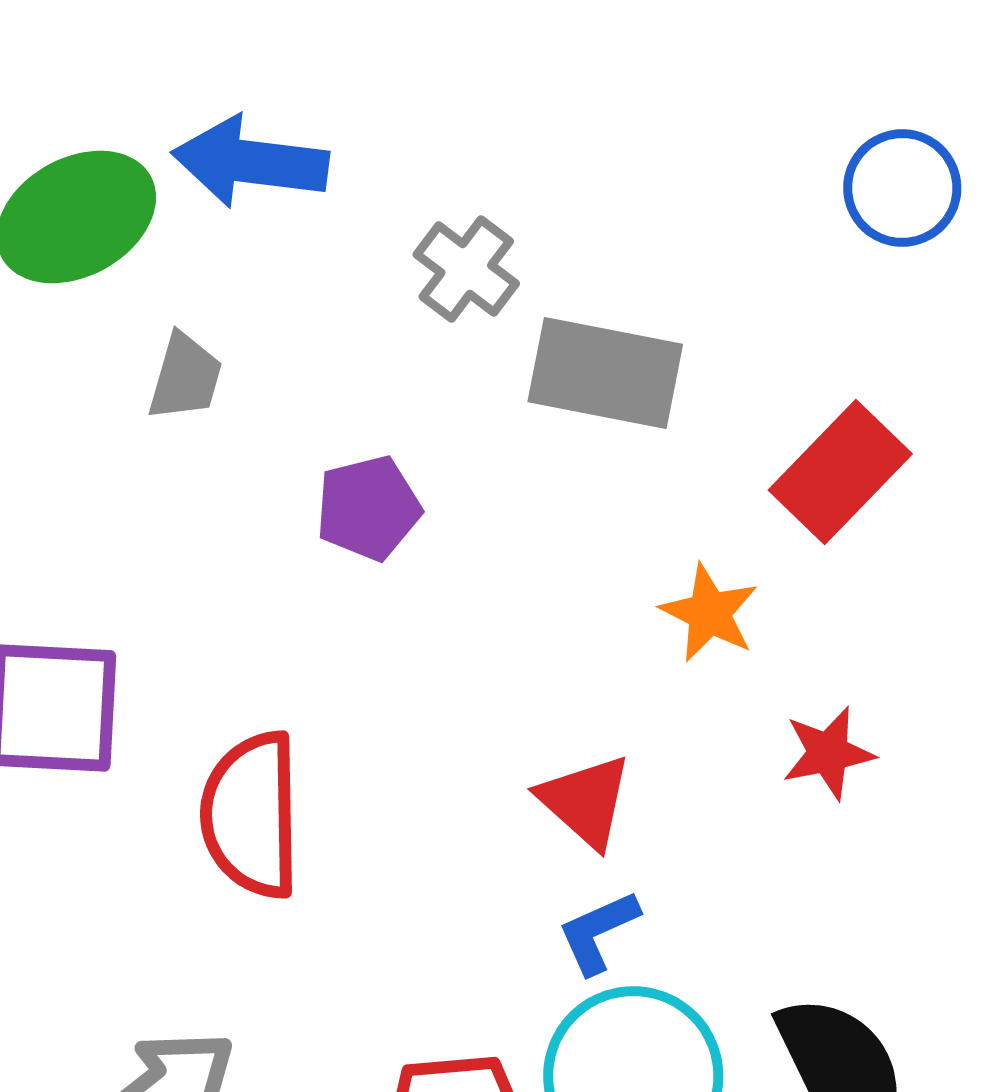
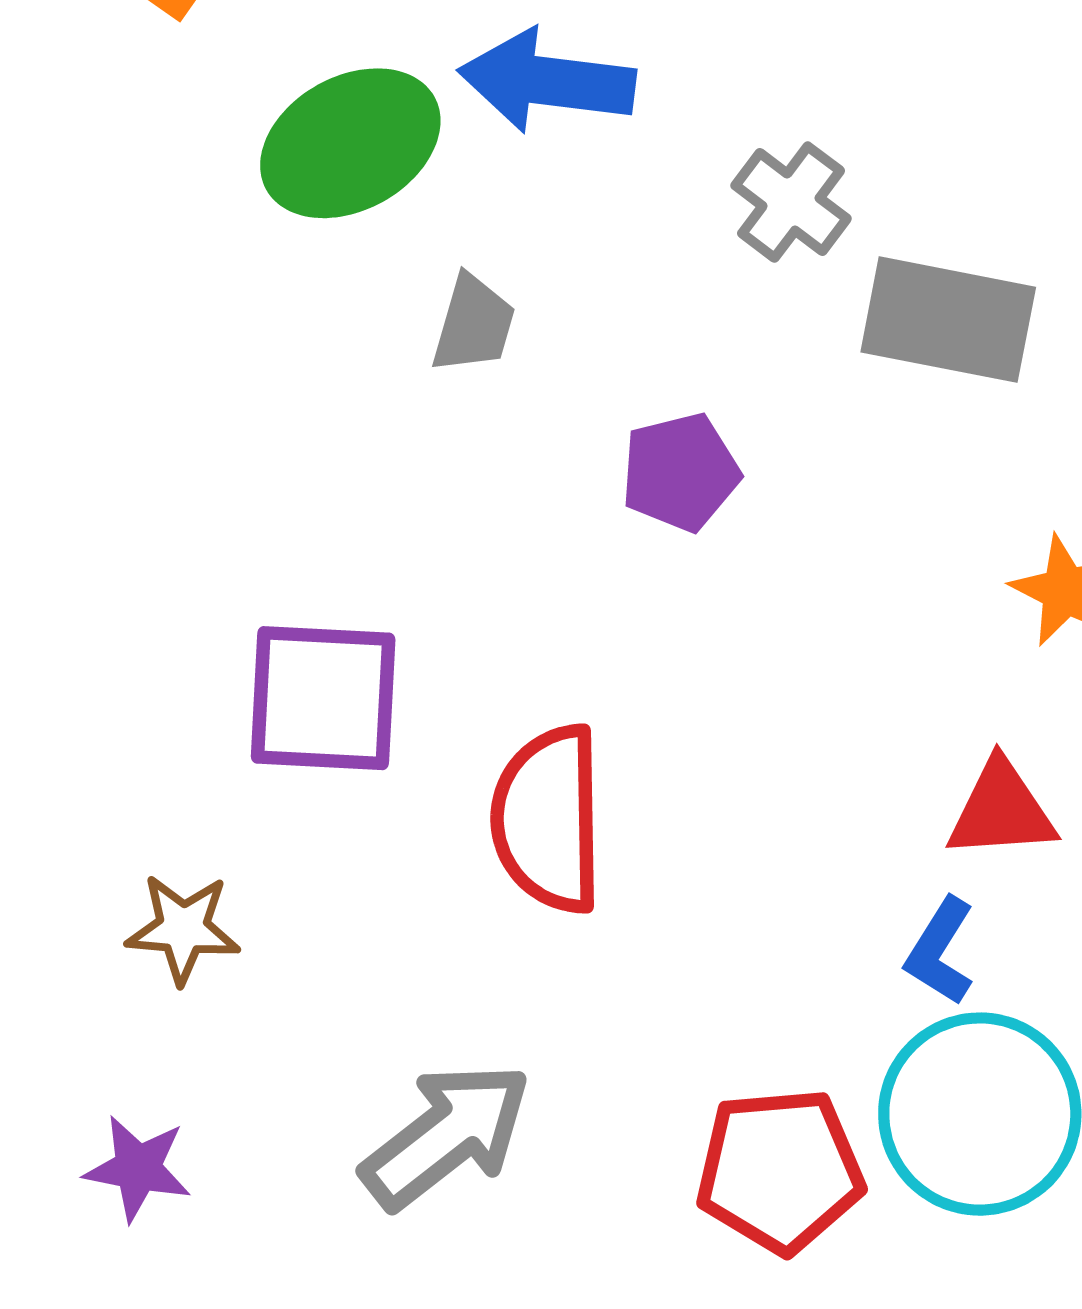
red triangle: (585, 801) -> (1001, 810), moved, turned -46
blue L-shape: (598, 932) -> (940, 951), turned -34

